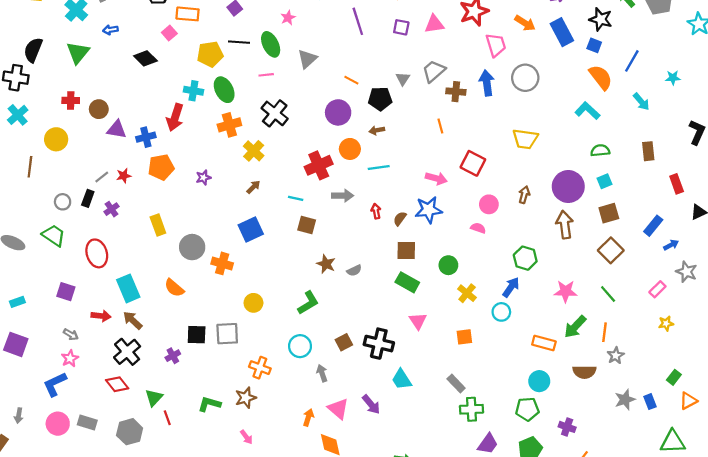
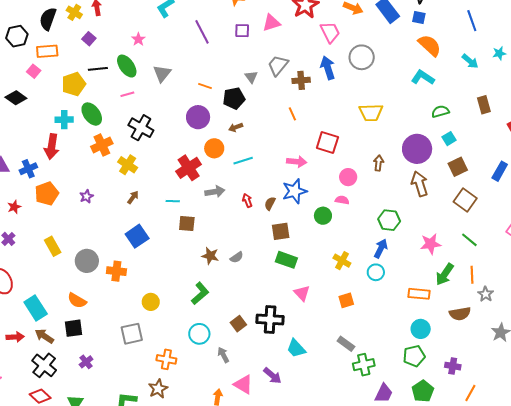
blue line: (632, 61) -> (472, 21), moved, turned -40
cyan star: (673, 78) -> (499, 53), moved
green circle: (448, 265) -> (323, 216), moved
black square: (197, 335) -> (74, 328), moved

